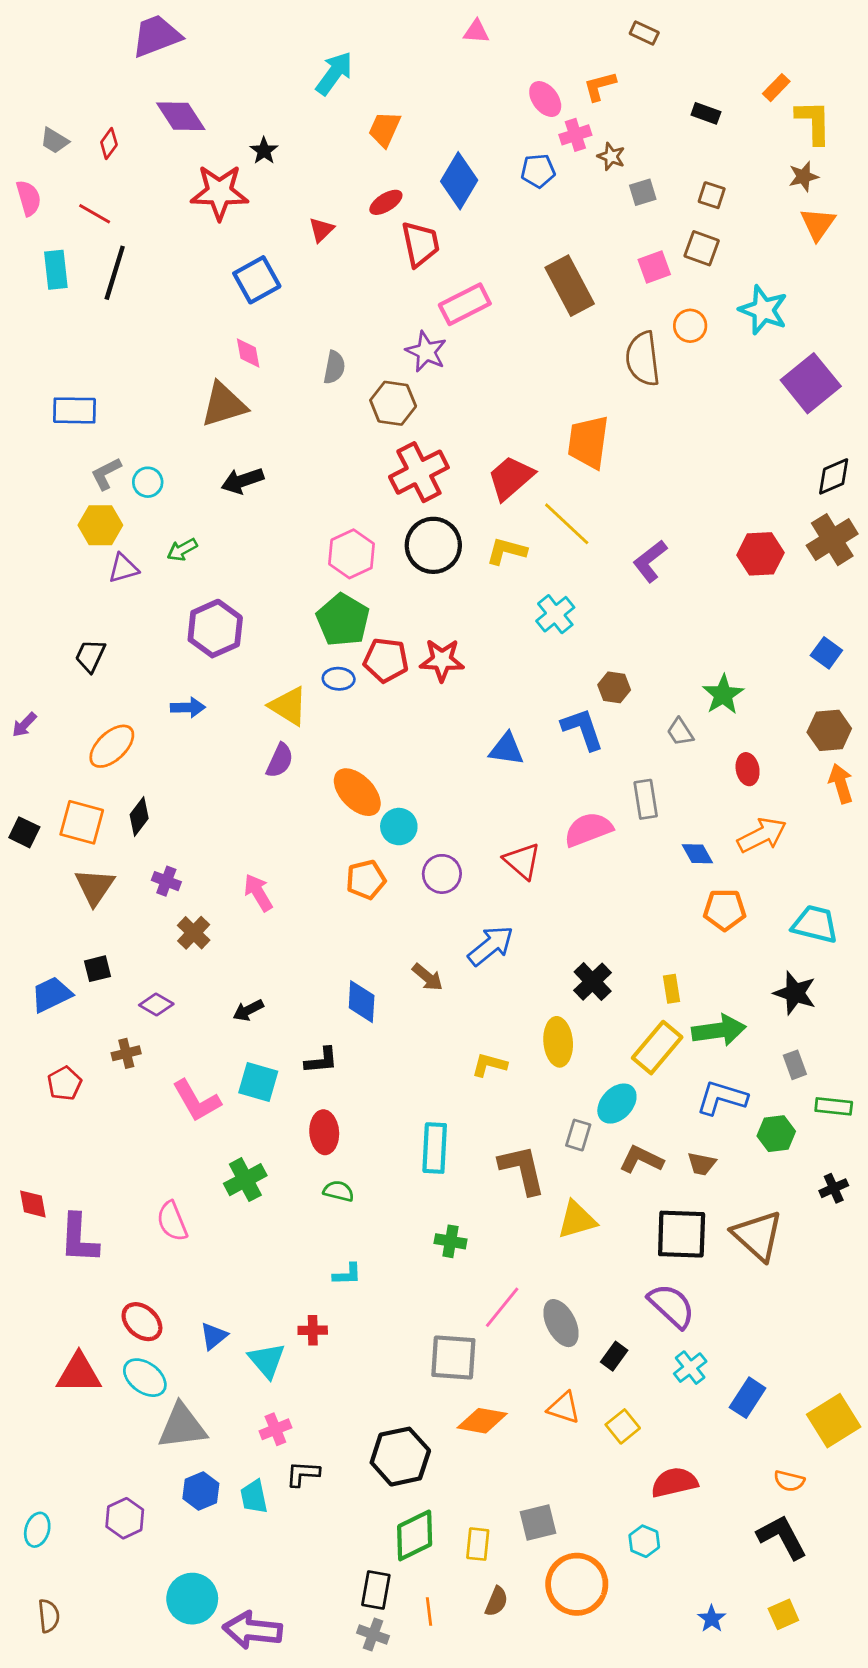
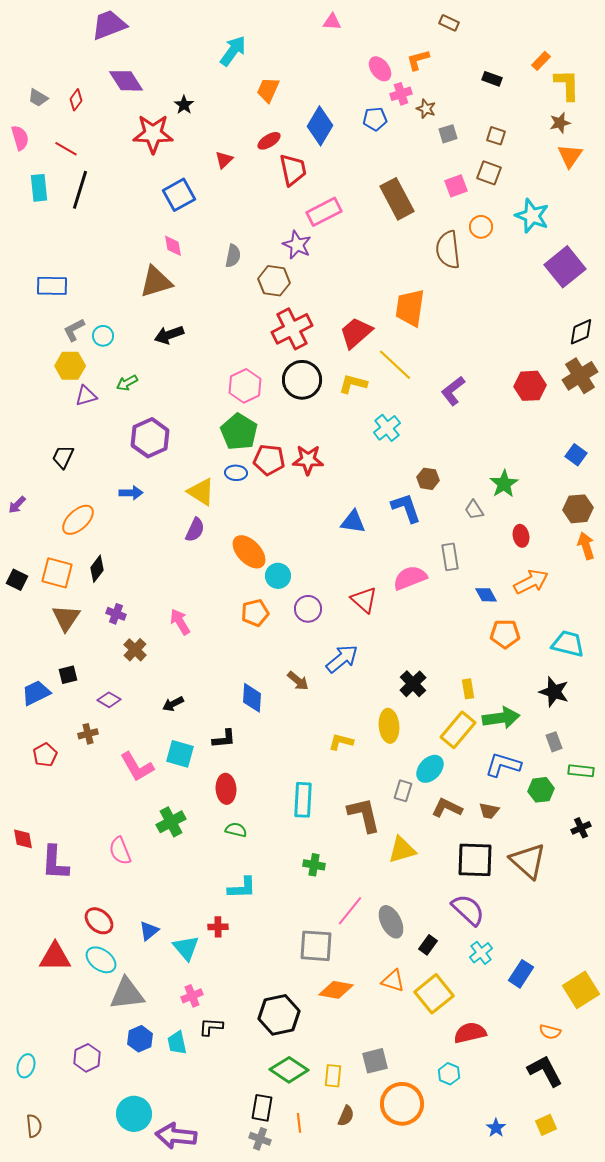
cyan L-shape: (347, 1274) -> (242, 888), size x1.4
yellow square: (623, 1426) -> (434, 994), size x1.6
green diamond: (415, 1535) -> (289, 1070), turned 60

